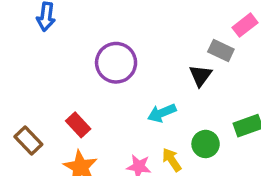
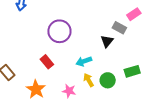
red rectangle: (78, 125) -> (47, 62), moved
yellow arrow: (172, 160) -> (89, 80), moved

